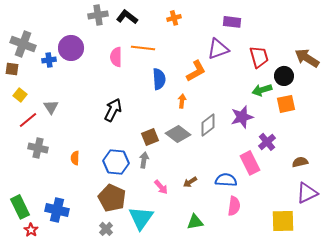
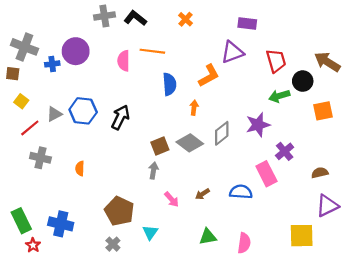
orange cross: (174, 18) -> (185, 19), turned -32
orange square: (286, 104) -> (323, 111), moved
gray triangle: (51, 107) -> (54, 114), turned 35
blue hexagon: (116, 162) -> (83, 111), moved
pink semicircle: (234, 206) -> (244, 243), moved
cyan triangle: (141, 218) -> (150, 232), size x0.6

